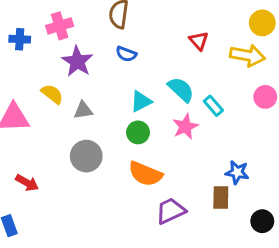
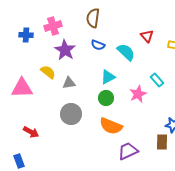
cyan semicircle: (181, 90) -> (126, 52), moved

